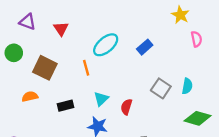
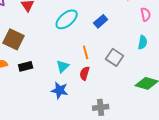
orange line: (86, 68) -> (86, 52), moved
cyan semicircle: (187, 86) -> (143, 42), moved
black rectangle: (65, 106) -> (26, 66), moved

